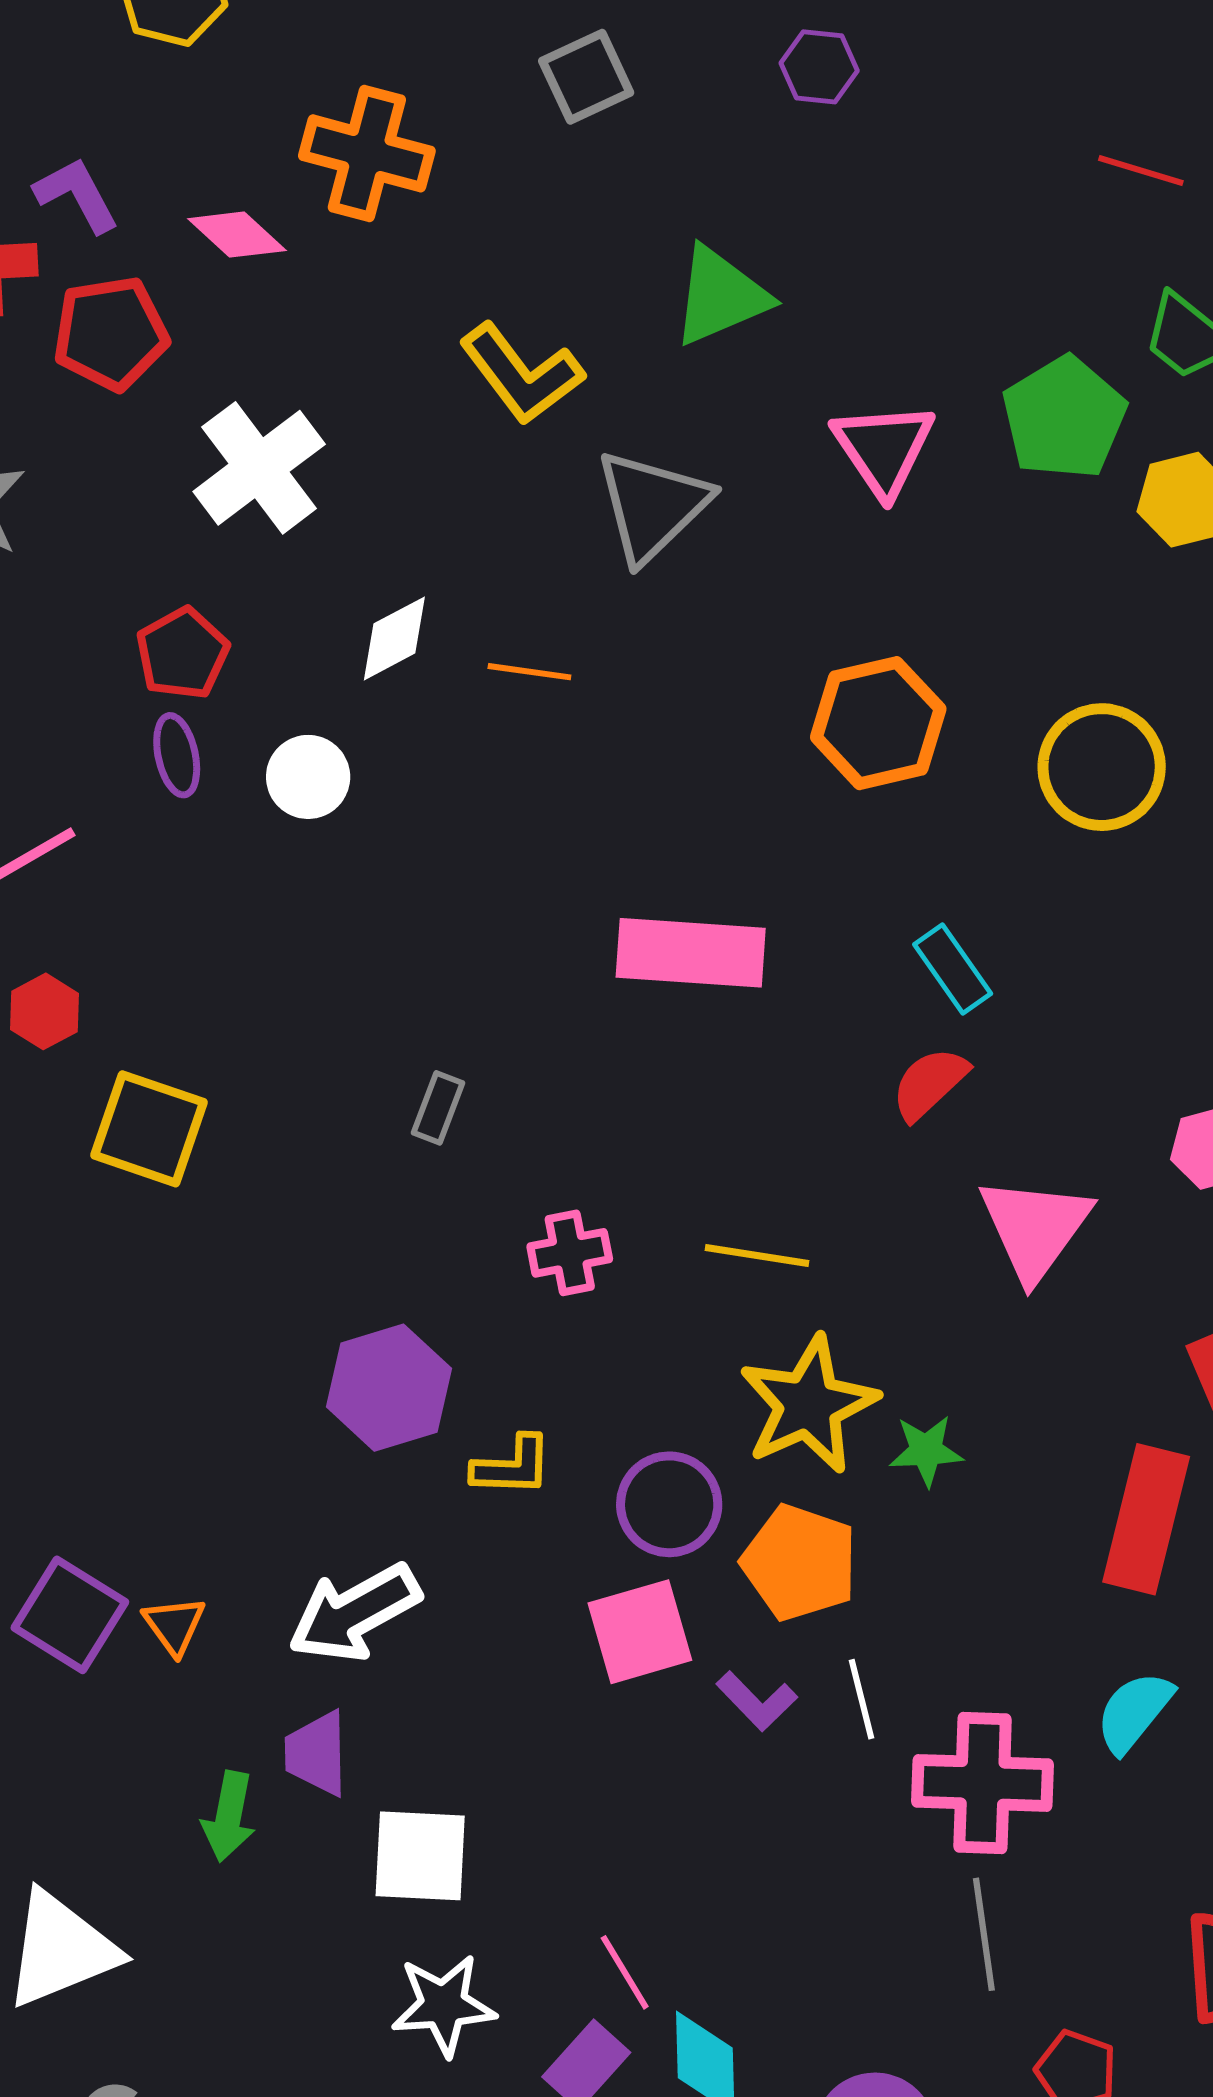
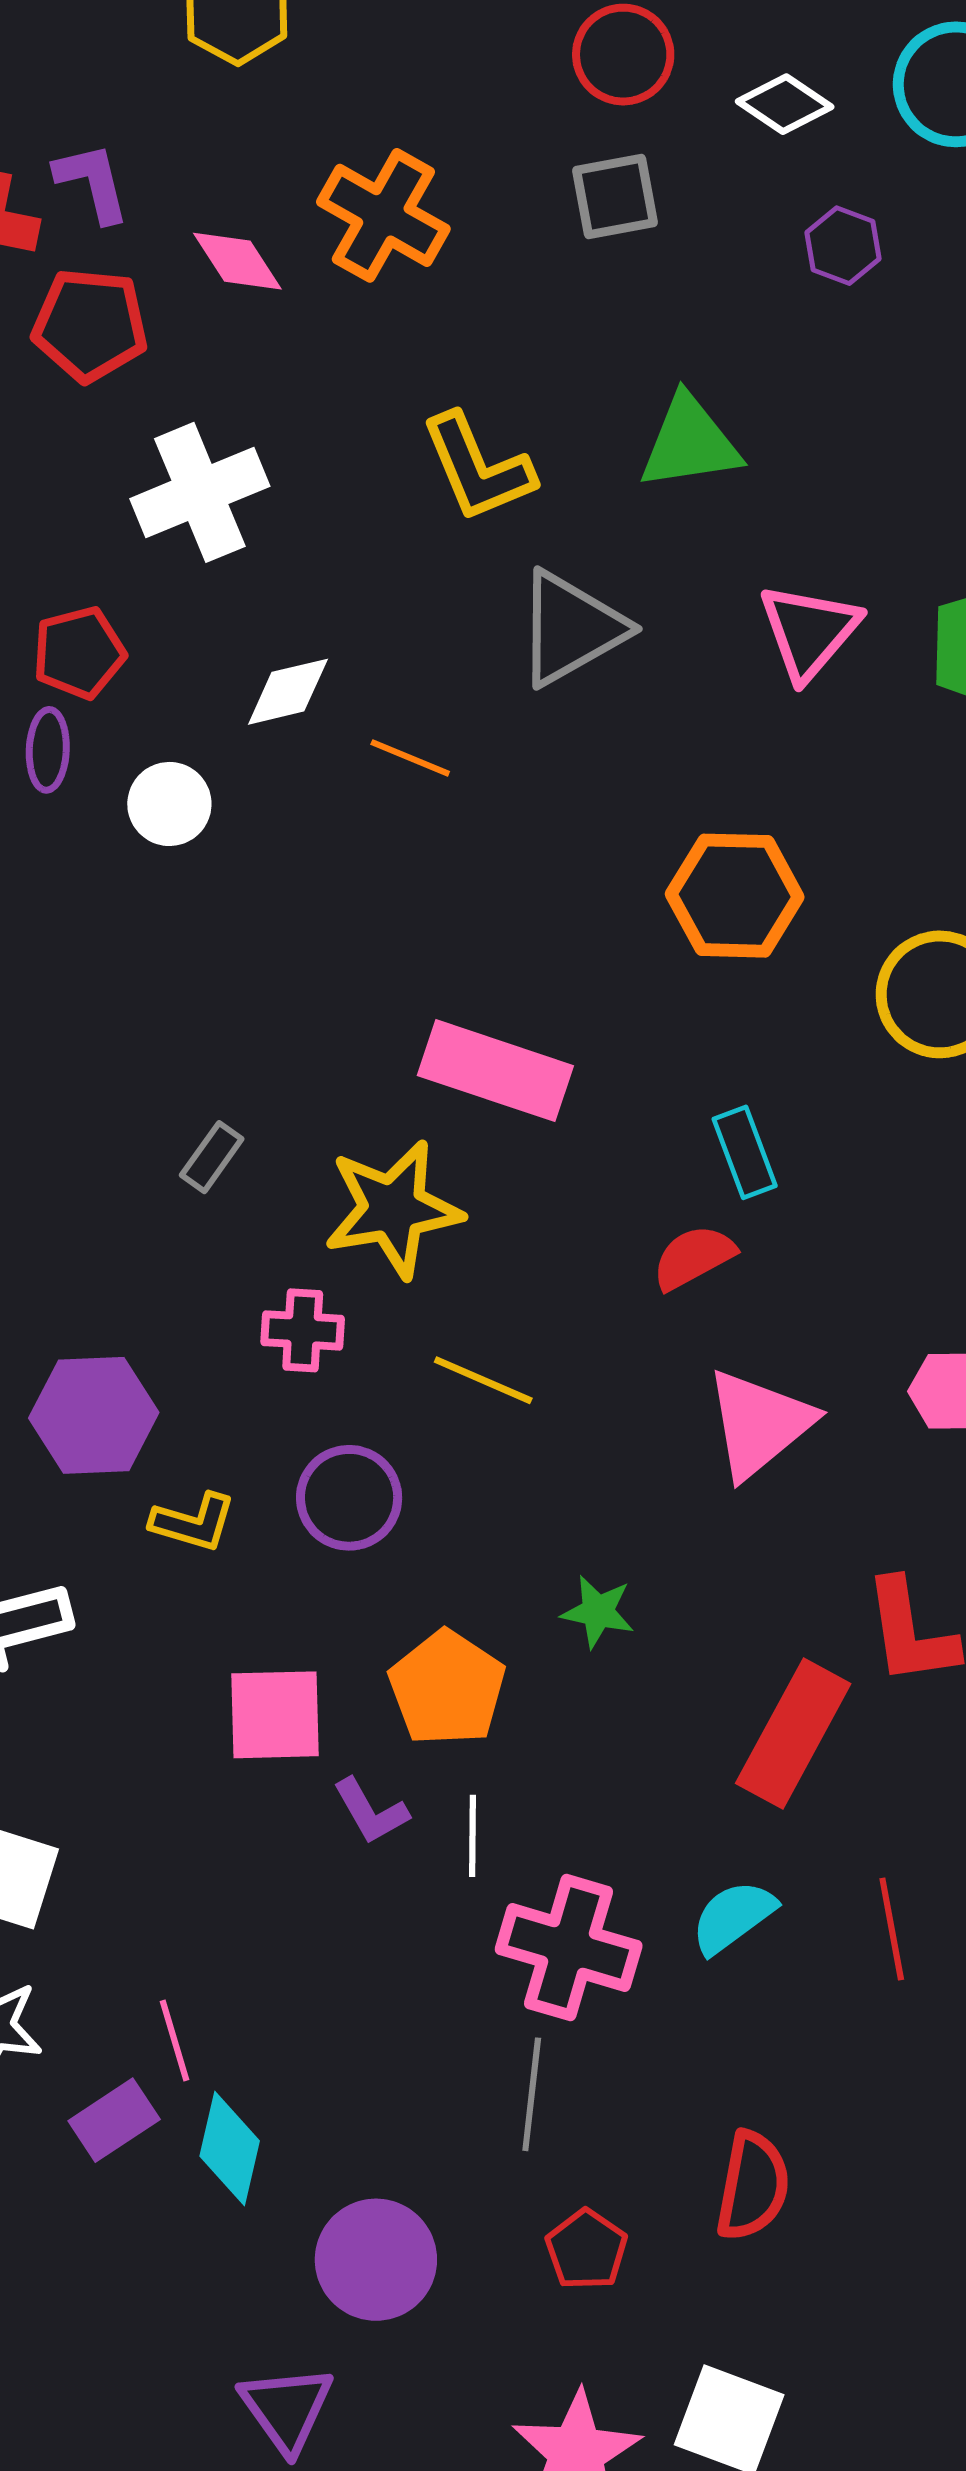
yellow star: (809, 1405) -> (393, 1209), moved
purple circle: (669, 1504) -> (349, 1498), moved

